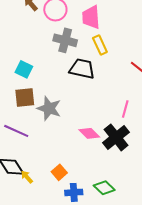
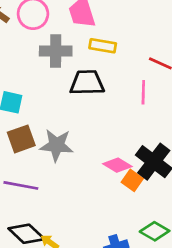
yellow rectangle: (100, 45) -> (103, 46), turned -42
pink line: (125, 109) -> (143, 92), moved
orange square: (59, 172) -> (132, 180), moved

